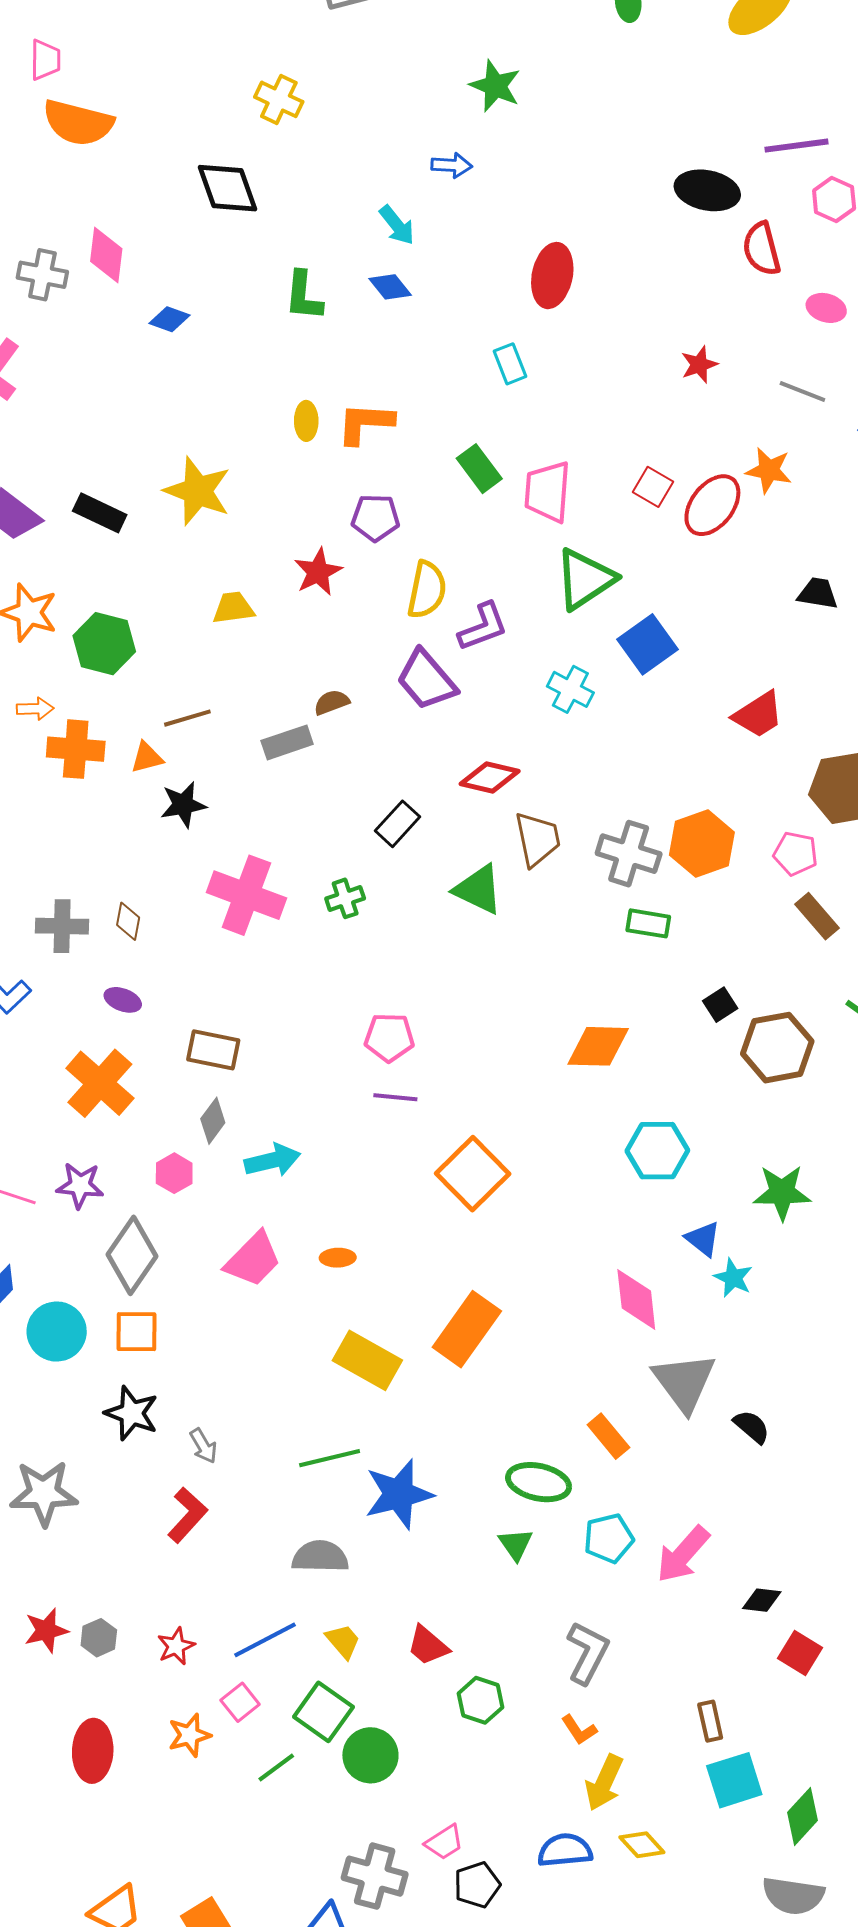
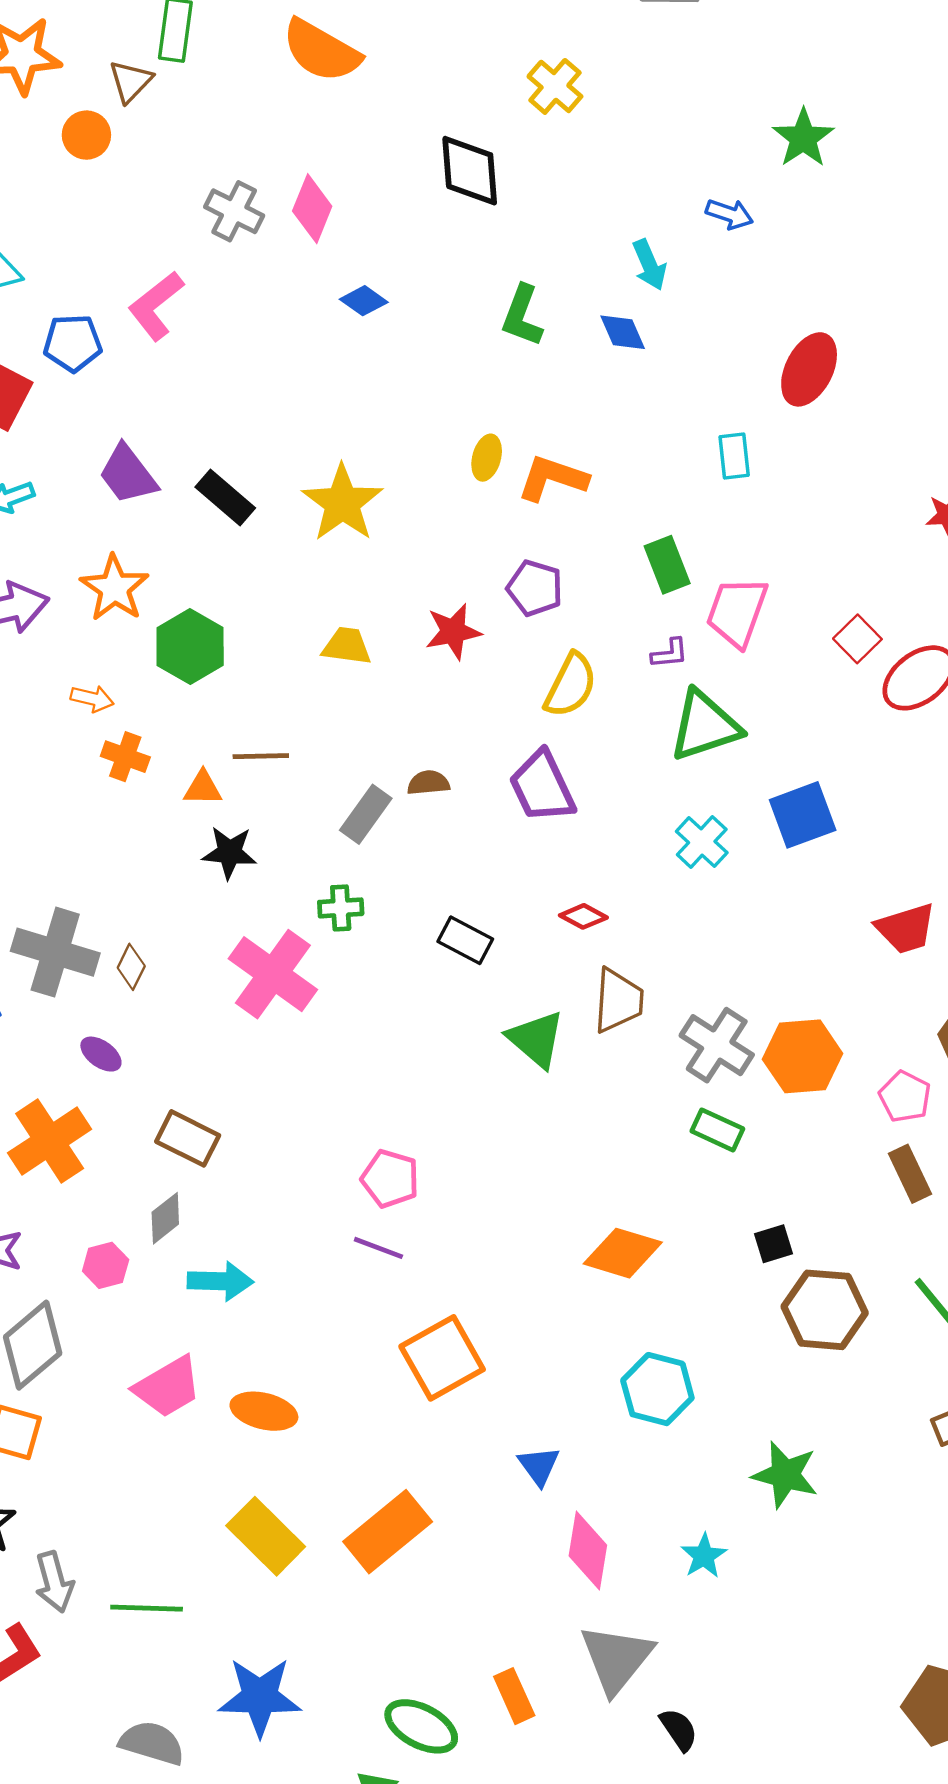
green triangle: (585, 579) -> (705, 726), moved
purple L-shape: (483, 627) -> (670, 653), moved, size x0.6
gray rectangle: (287, 742) -> (366, 814), turned -51
orange cross: (76, 749) -> (125, 757), size x0.7
red diamond: (490, 778) -> (583, 916), size x0.7
black rectangle: (398, 824) -> (465, 940), turned 60
green cross: (345, 898) -> (341, 908), moved
gray cross: (62, 926) -> (55, 952), size x1.4
blue triangle: (703, 1239) -> (539, 1466), moved
orange ellipse: (338, 1258) -> (264, 1411), size x1.6
gray arrow: (203, 1446) -> (54, 1582), size x1.4
green line: (330, 1458) -> (147, 1608), moved

